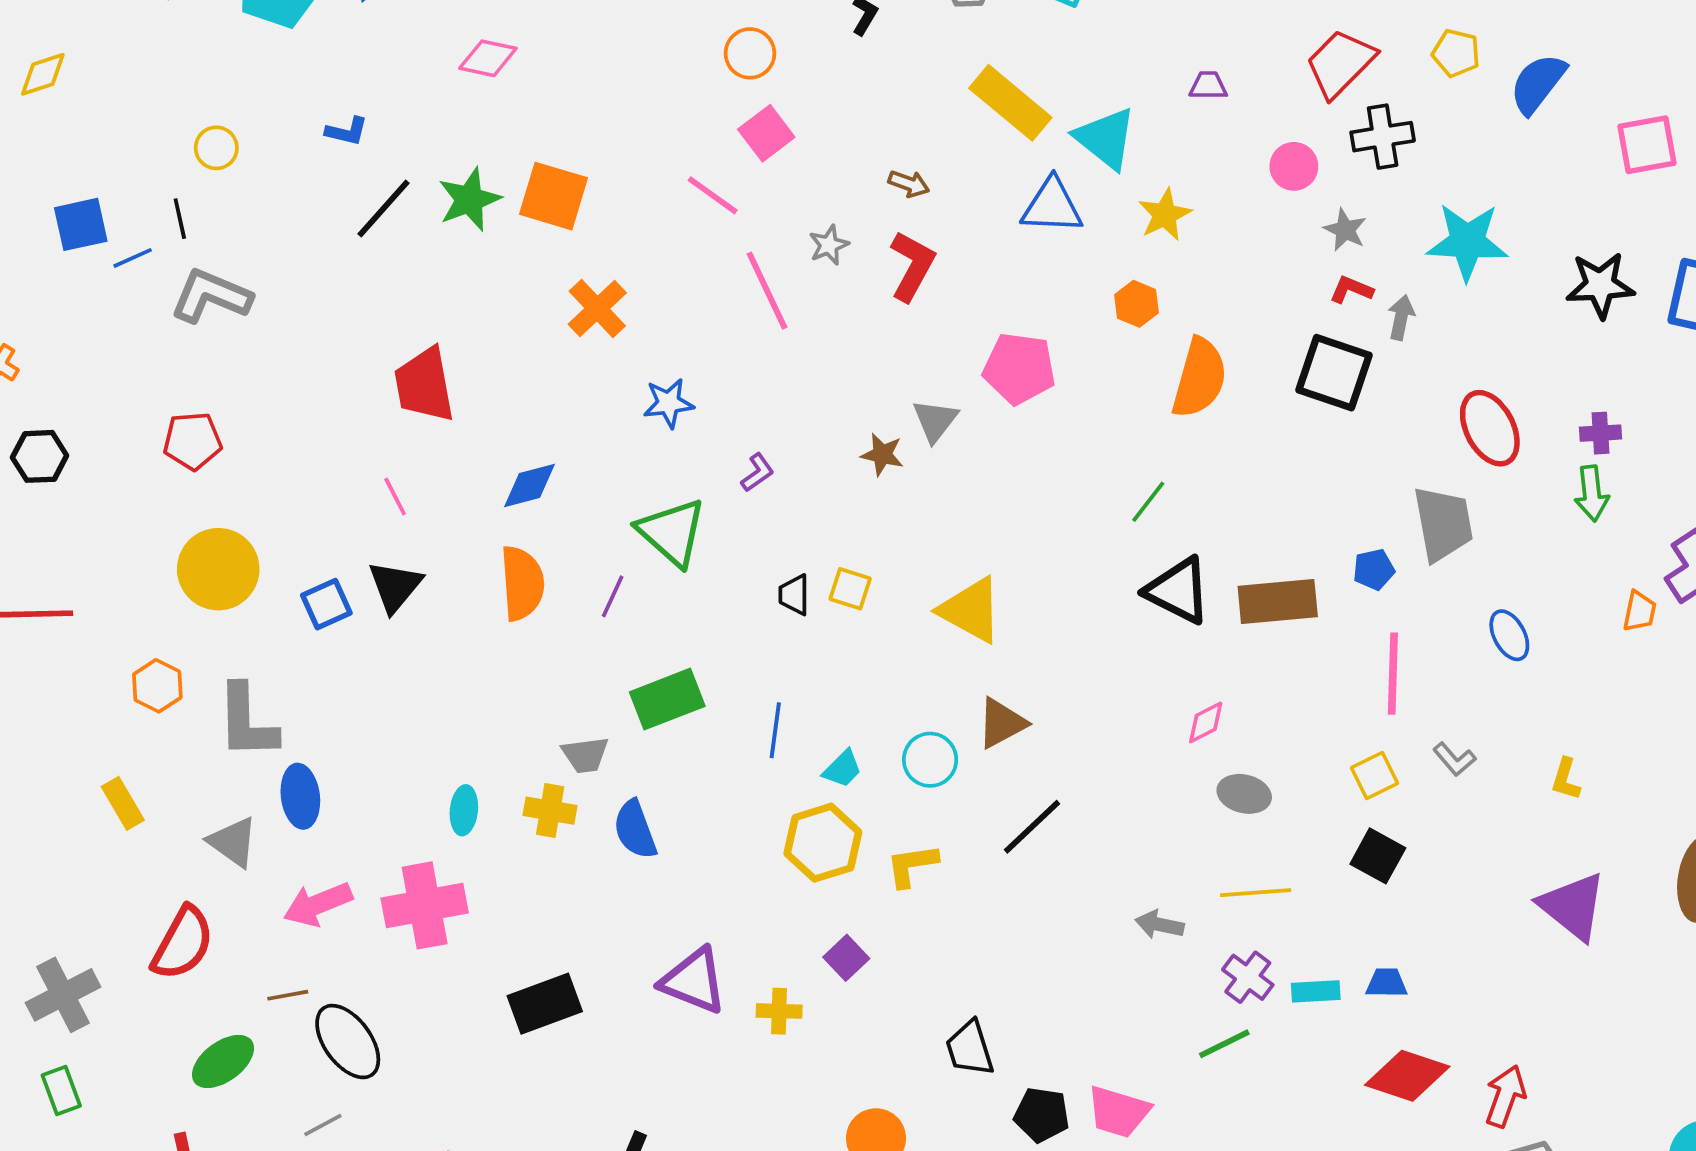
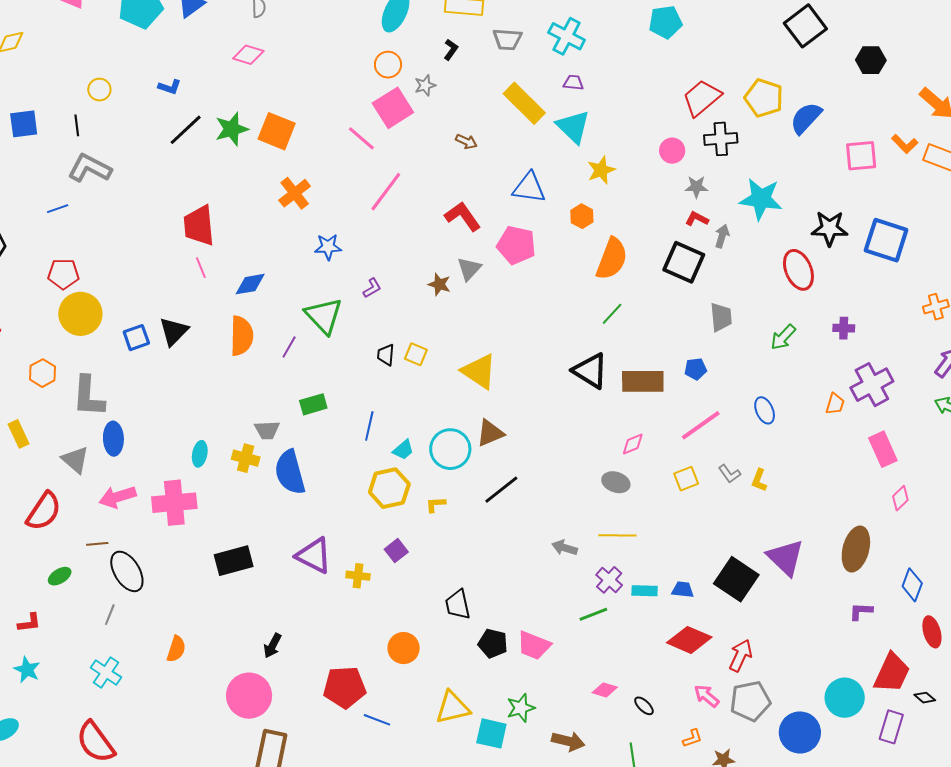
yellow pentagon: (1456, 53) -> (764, 98), size x1.5
purple trapezoid: (1208, 86) -> (573, 83), moved
pink square: (766, 133) -> (393, 108), size x1.4
blue triangle: (1052, 206) -> (529, 188), moved
gray star: (1345, 230) -> (696, 187), turned -30
gray star: (829, 245) -> (425, 85), moved
blue line: (133, 258) -> (58, 209), moved
red L-shape: (912, 266) -> (463, 216), moved, turned -69
pink line: (767, 291) -> (386, 192), turned 57
red ellipse: (1490, 428) -> (798, 270), moved
purple cross: (1601, 433) -> (844, 328), moved
red pentagon: (192, 441) -> (63, 274), moved
green arrow: (1592, 493) -> (783, 337), moved, turned 44
pink line: (395, 496) -> (201, 268), moved
green line: (1148, 502) -> (612, 314), moved
gray trapezoid: (1443, 524) -> (721, 317), moved, size x0.7
pink line: (1393, 674) -> (701, 425), turned 48
green rectangle: (667, 699) -> (313, 404), size x0.7
pink diamond: (1206, 722) -> (633, 444), moved
cyan circle: (930, 760) -> (450, 449), size x1.4
yellow L-shape: (1566, 779) -> (759, 480), moved
blue semicircle: (635, 830) -> (290, 472), size x1.4
black square: (1378, 856) -> (736, 579), moved, size x1.5
yellow L-shape: (912, 865) -> (436, 504), size x0.7
green ellipse: (223, 1062) -> (60, 576), size x0.7
gray line: (323, 1125) -> (110, 615), turned -45

